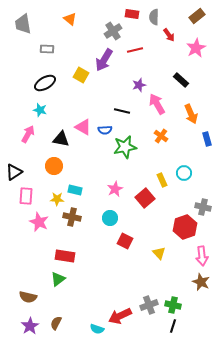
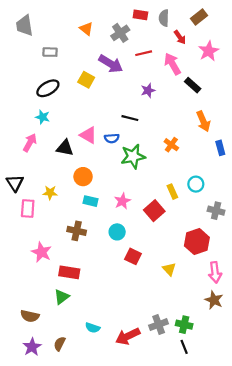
brown rectangle: (197, 16) -> (199, 17), moved
orange triangle: (70, 19) -> (86, 29), moved
purple arrow: (104, 60) -> (111, 64), turned -90
pink arrow: (157, 104) -> (172, 64), moved
orange circle: (54, 166) -> (83, 177), moved
black triangle: (14, 172) -> (15, 183), turned -30
cyan rectangle: (75, 190) -> (90, 201), moved
yellow star: (57, 199) -> (50, 193), moved
gray cross: (203, 207) -> (216, 211), moved
pink star: (39, 222) -> (42, 252), moved
black line: (173, 326) -> (184, 347), turned -40
cyan semicircle: (97, 329) -> (93, 328), moved

